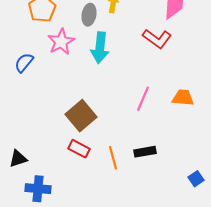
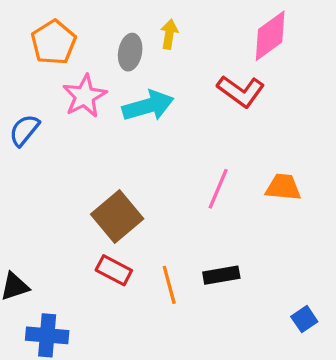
cyan arrow: (100, 48) -> (148, 106), turned -112

